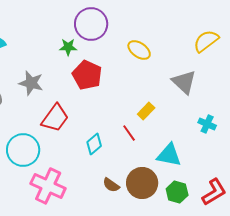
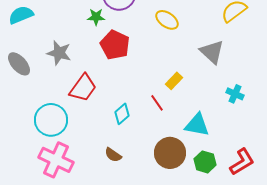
brown semicircle: (111, 185) -> (113, 155), moved
pink cross: (48, 186) -> (56, 160), moved

